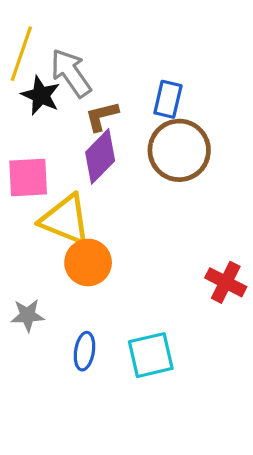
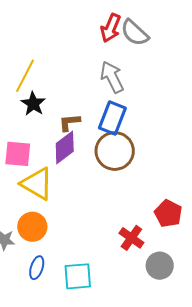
gray arrow: (71, 73) -> (112, 77), moved
blue rectangle: (168, 99) -> (112, 118), size x1.4
orange circle: (88, 262) -> (32, 227), moved

